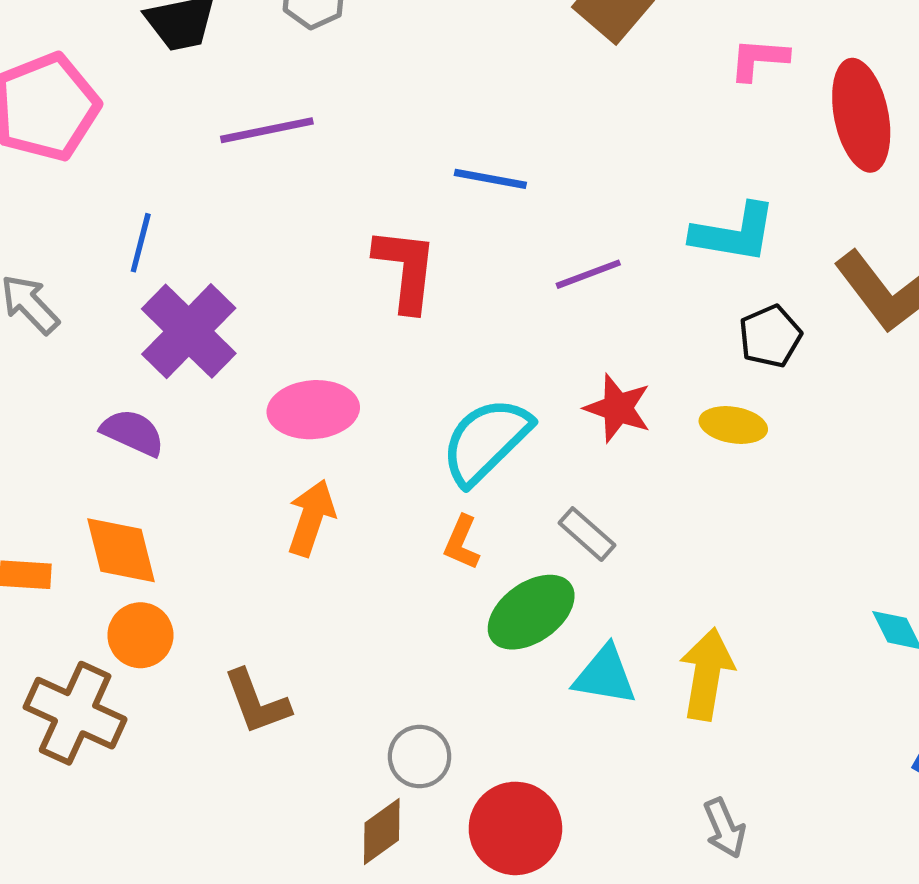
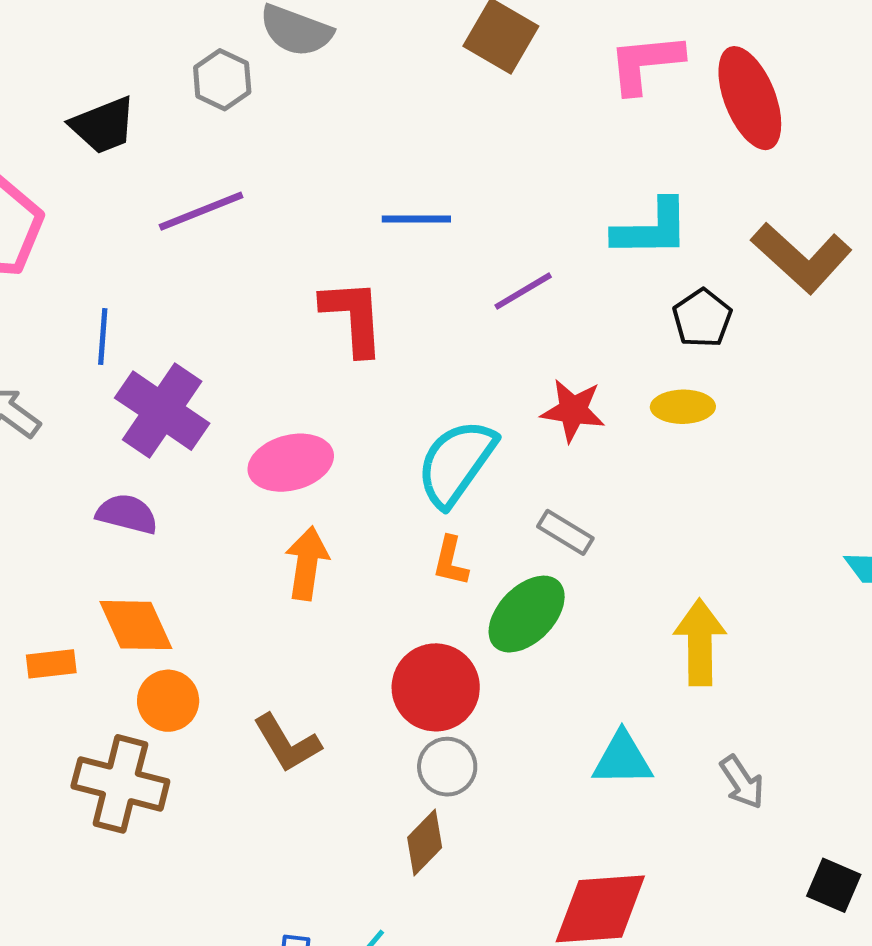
pink L-shape: (759, 59) -> (645, 63), size x1.4
cyan triangle: (605, 675) -> (622, 759), moved
red circle: (515, 828) -> (436, 687), moved

